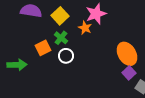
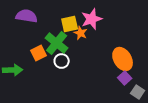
yellow square: (60, 16) -> (70, 24), moved, turned 30
green cross: (61, 38) -> (57, 43), size x1.6

